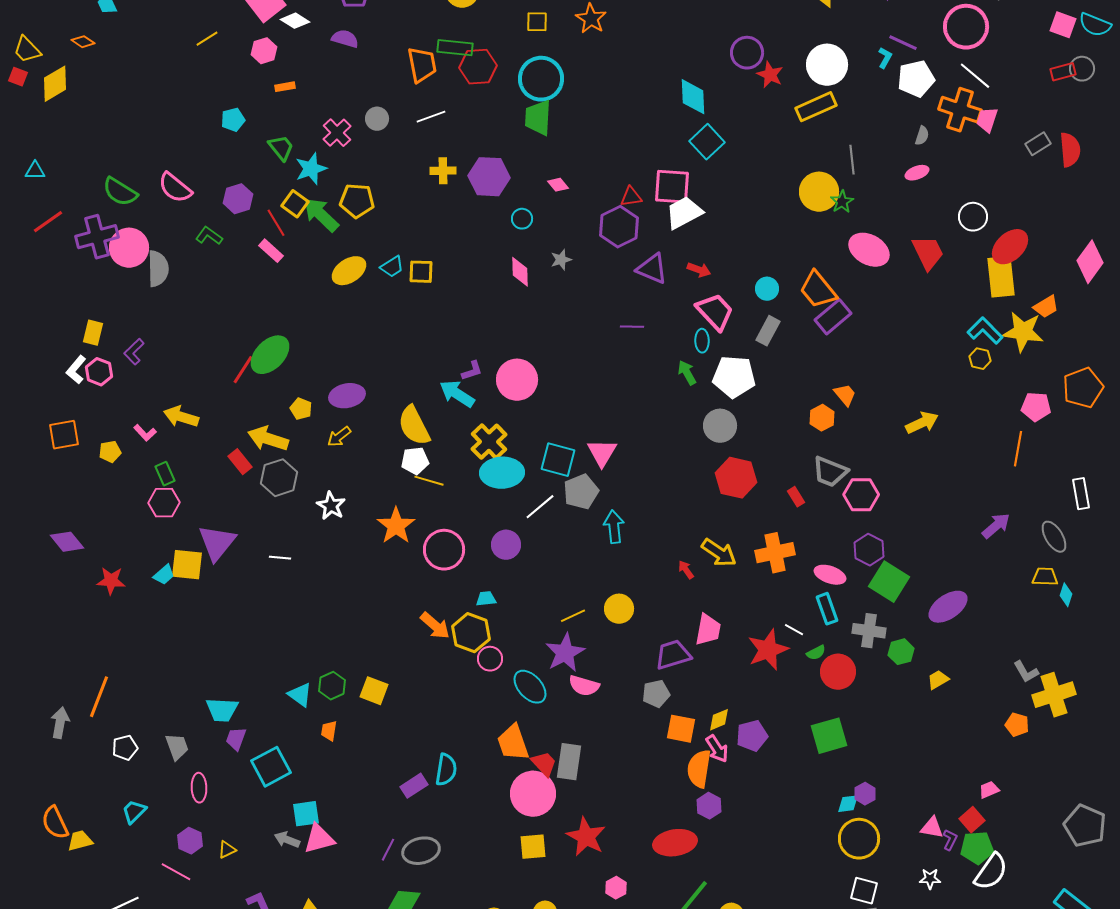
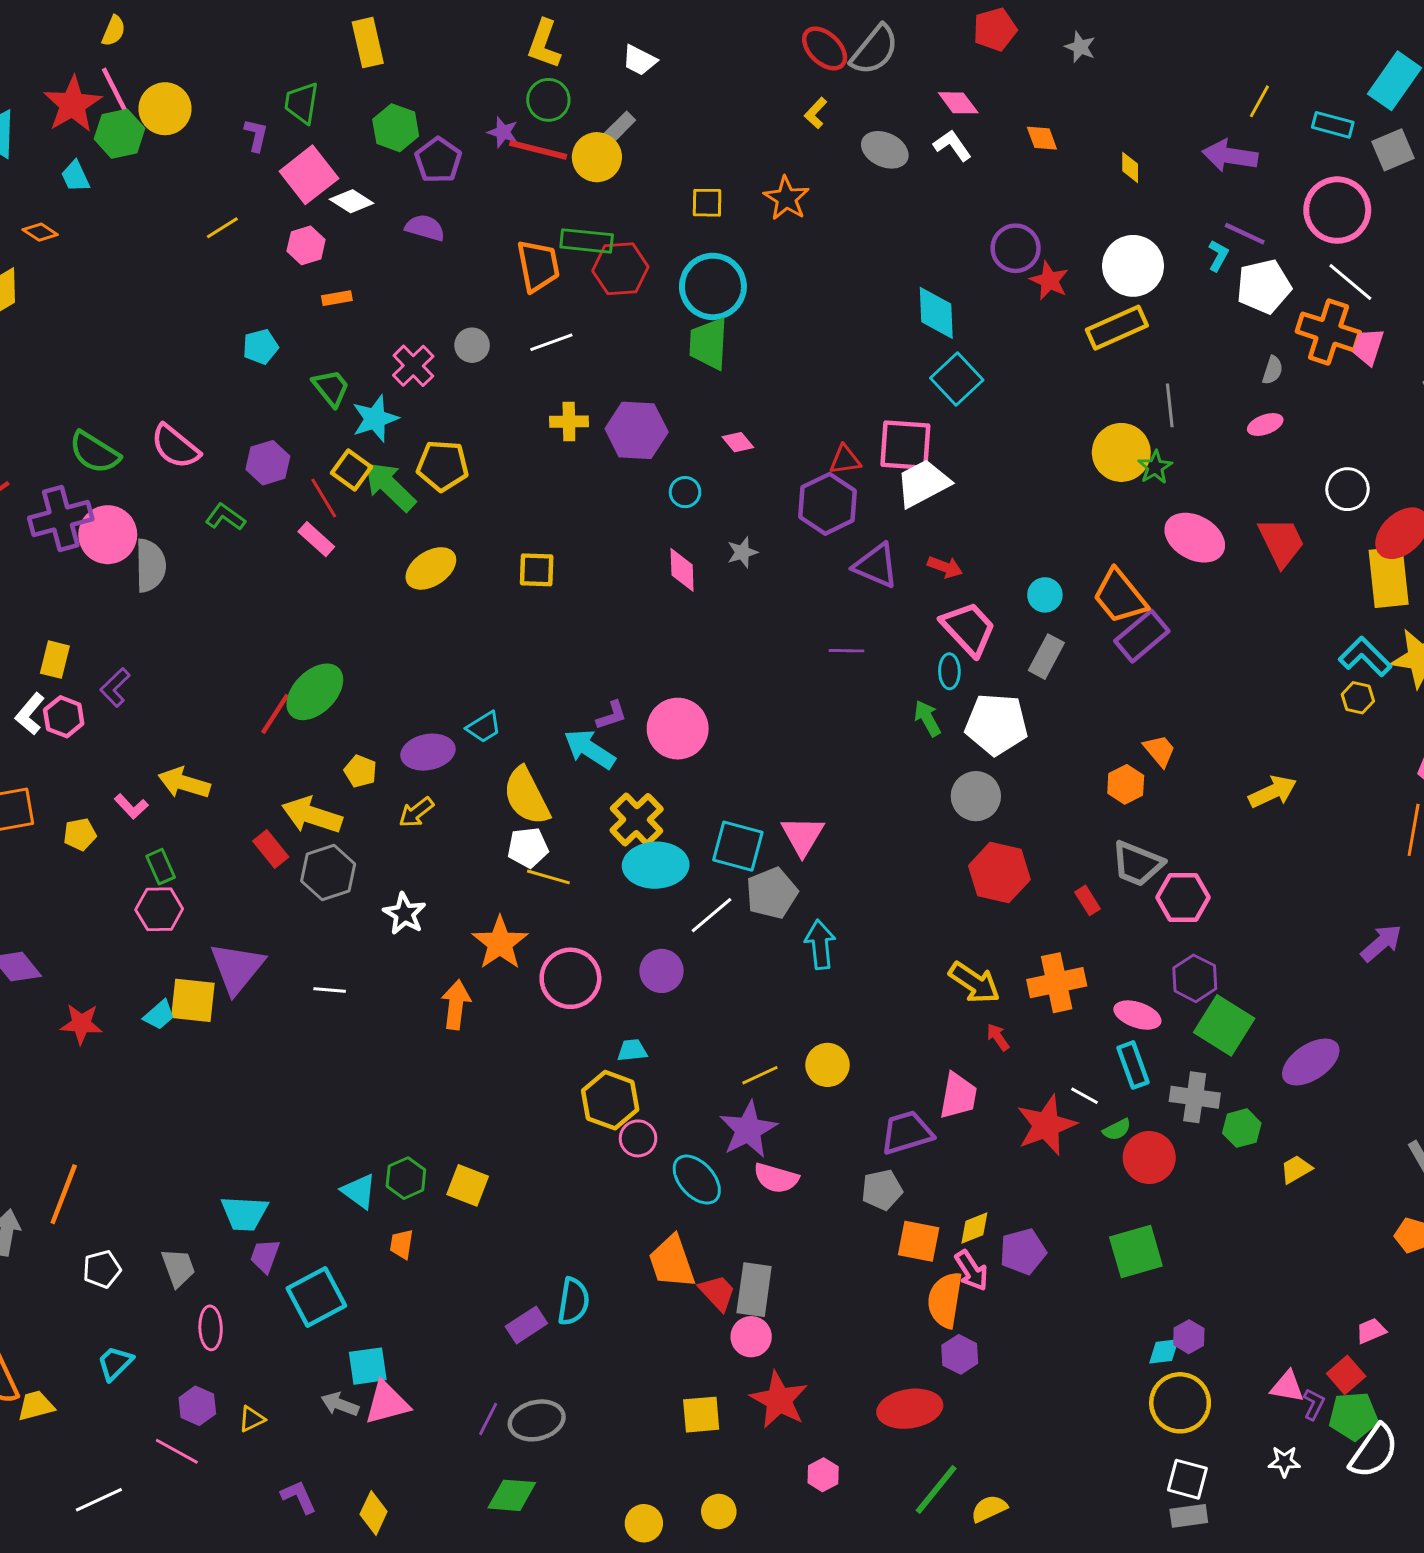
cyan trapezoid: (392, 267) -> (484, 727), moved
red arrow: (686, 570) -> (998, 1037), moved
orange arrow: (435, 626) -> (456, 1005), moved, turned -124
pink circle: (533, 794) -> (751, 1337), moved, size x0.6

